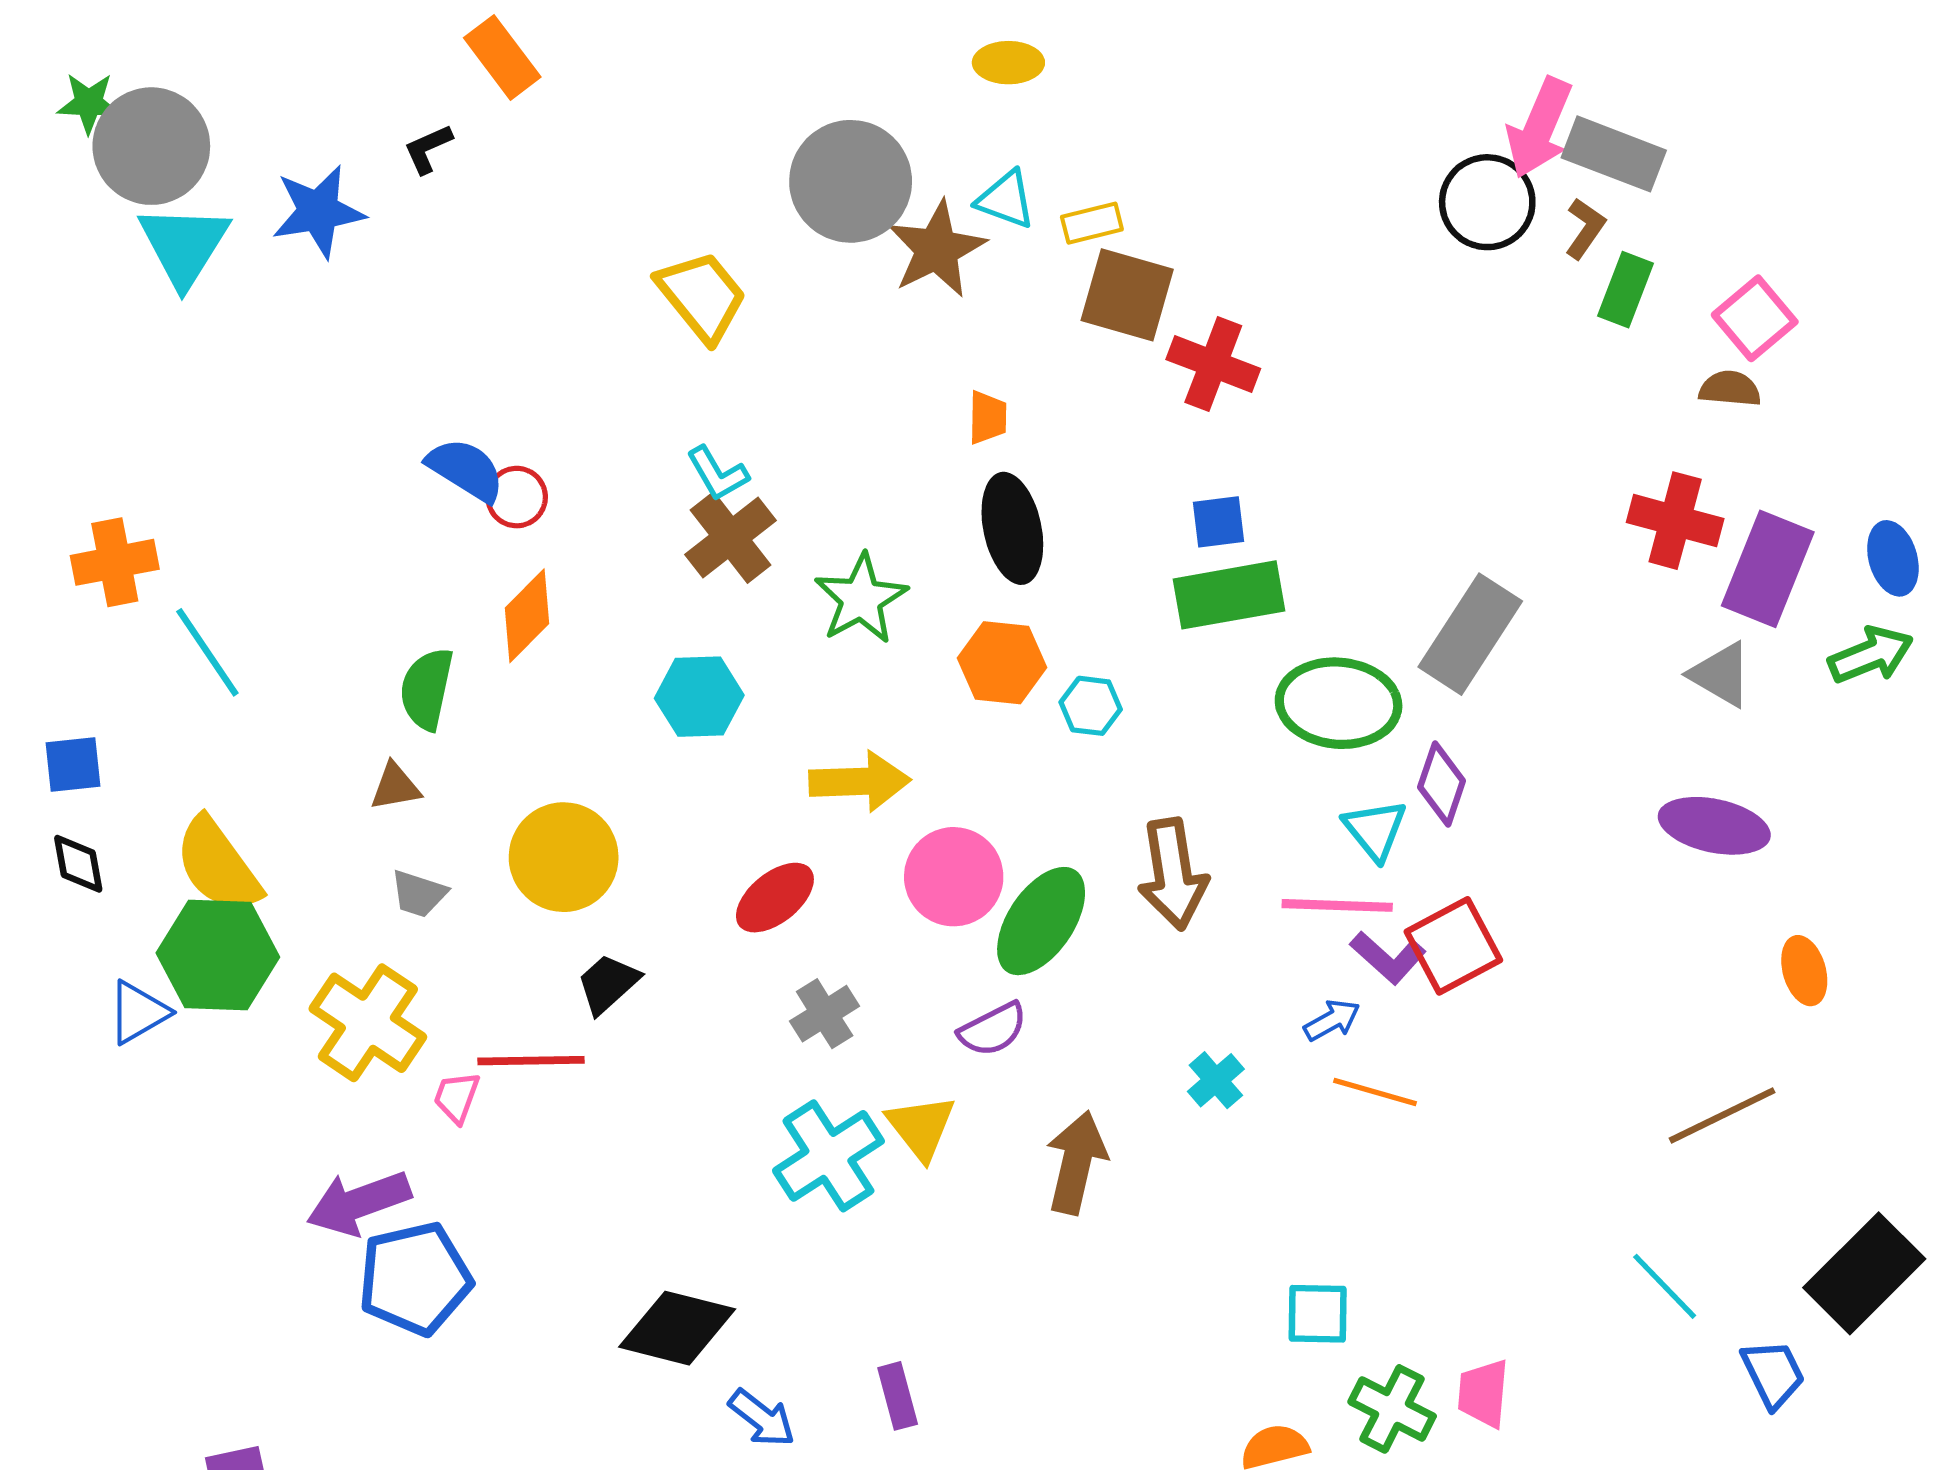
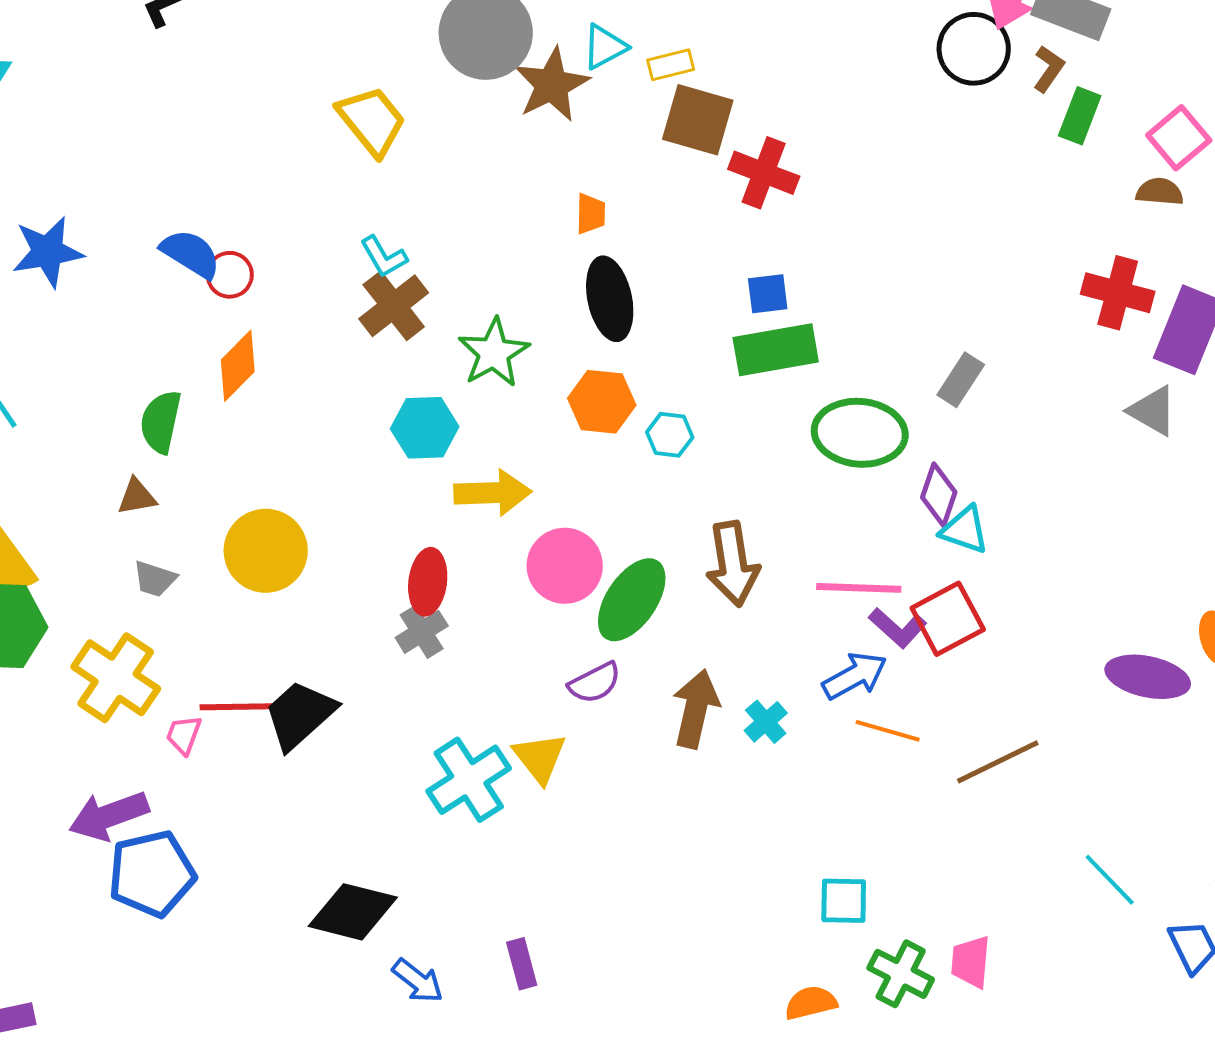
cyan triangle: (1006, 200) -> (605, 47), turned -48
blue star: (318, 211) -> (48, 252), moved
gray rectangle: (1470, 634) -> (961, 380), size x0.6
cyan hexagon: (699, 697) -> (425, 428), moved
purple ellipse: (1714, 826) -> (1148, 677), moved
cyan triangle: (1375, 830) -> (965, 530), moved, turned -32
red ellipse: (775, 898) -> (428, 582), turned -44
black trapezoid: (608, 984) -> (300, 715), moved, size x1.5
gray cross: (825, 1014) -> (422, 632), moved
blue arrow: (1332, 1020) -> (855, 676), size x1.5
brown line: (1722, 1115) -> (998, 762), moved
brown arrow: (1076, 1162) -> (696, 709), moved

